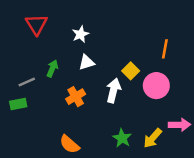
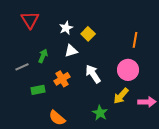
yellow square: (131, 71) -> (88, 34), moved
white arrow: (114, 90) -> (93, 74), turned -48
green rectangle: (18, 104) -> (38, 90), moved
yellow arrow: (153, 138) -> (121, 96), moved

